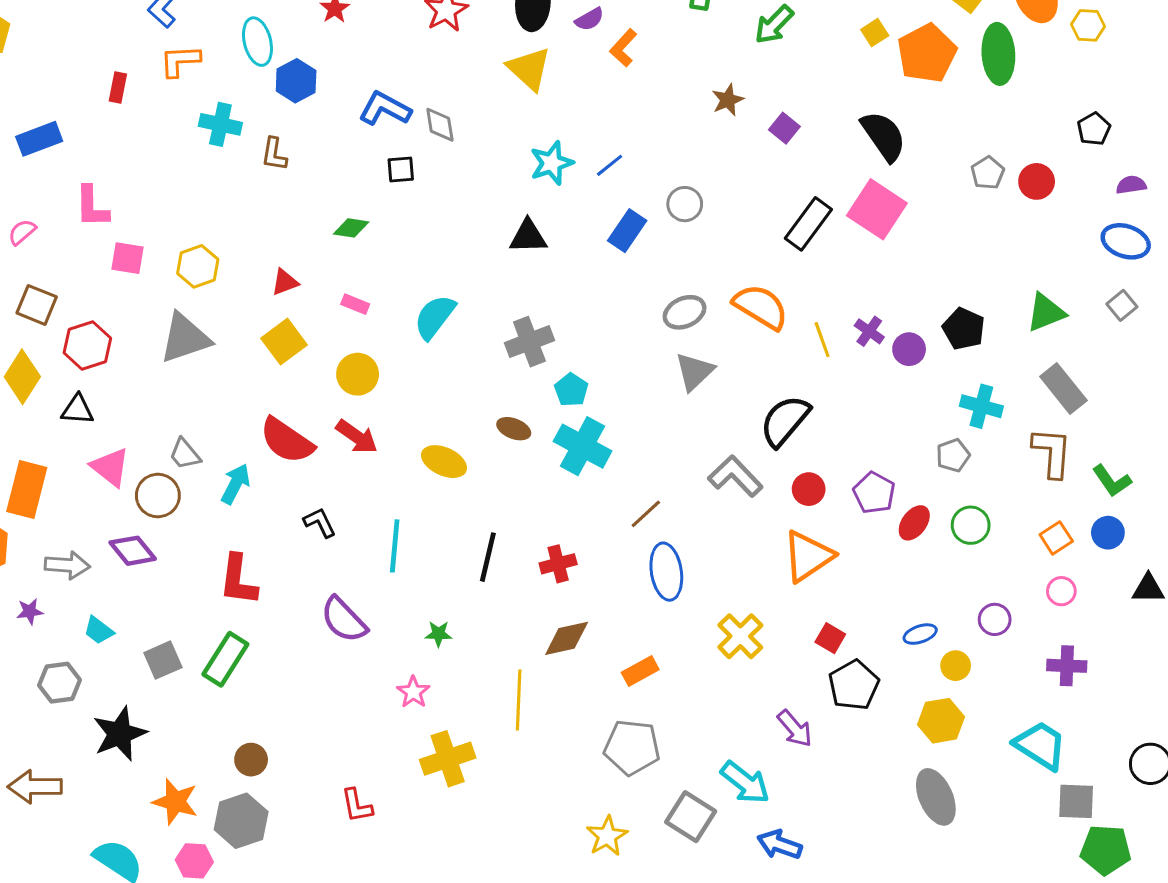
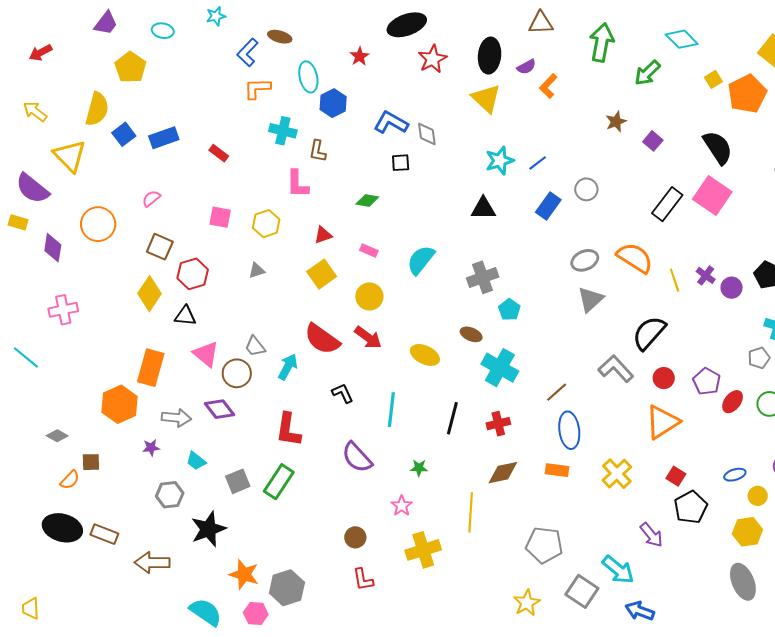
red rectangle: (118, 88) -> (219, 153), moved, turned -66
pink L-shape: (92, 207) -> (297, 184), moved
gray triangle: (185, 338) -> (257, 270), size x0.5
cyan cross: (583, 446) -> (500, 368), moved
orange rectangle: (640, 671) -> (557, 470), moved, turned 35
brown circle: (251, 760) -> (355, 537), moved

